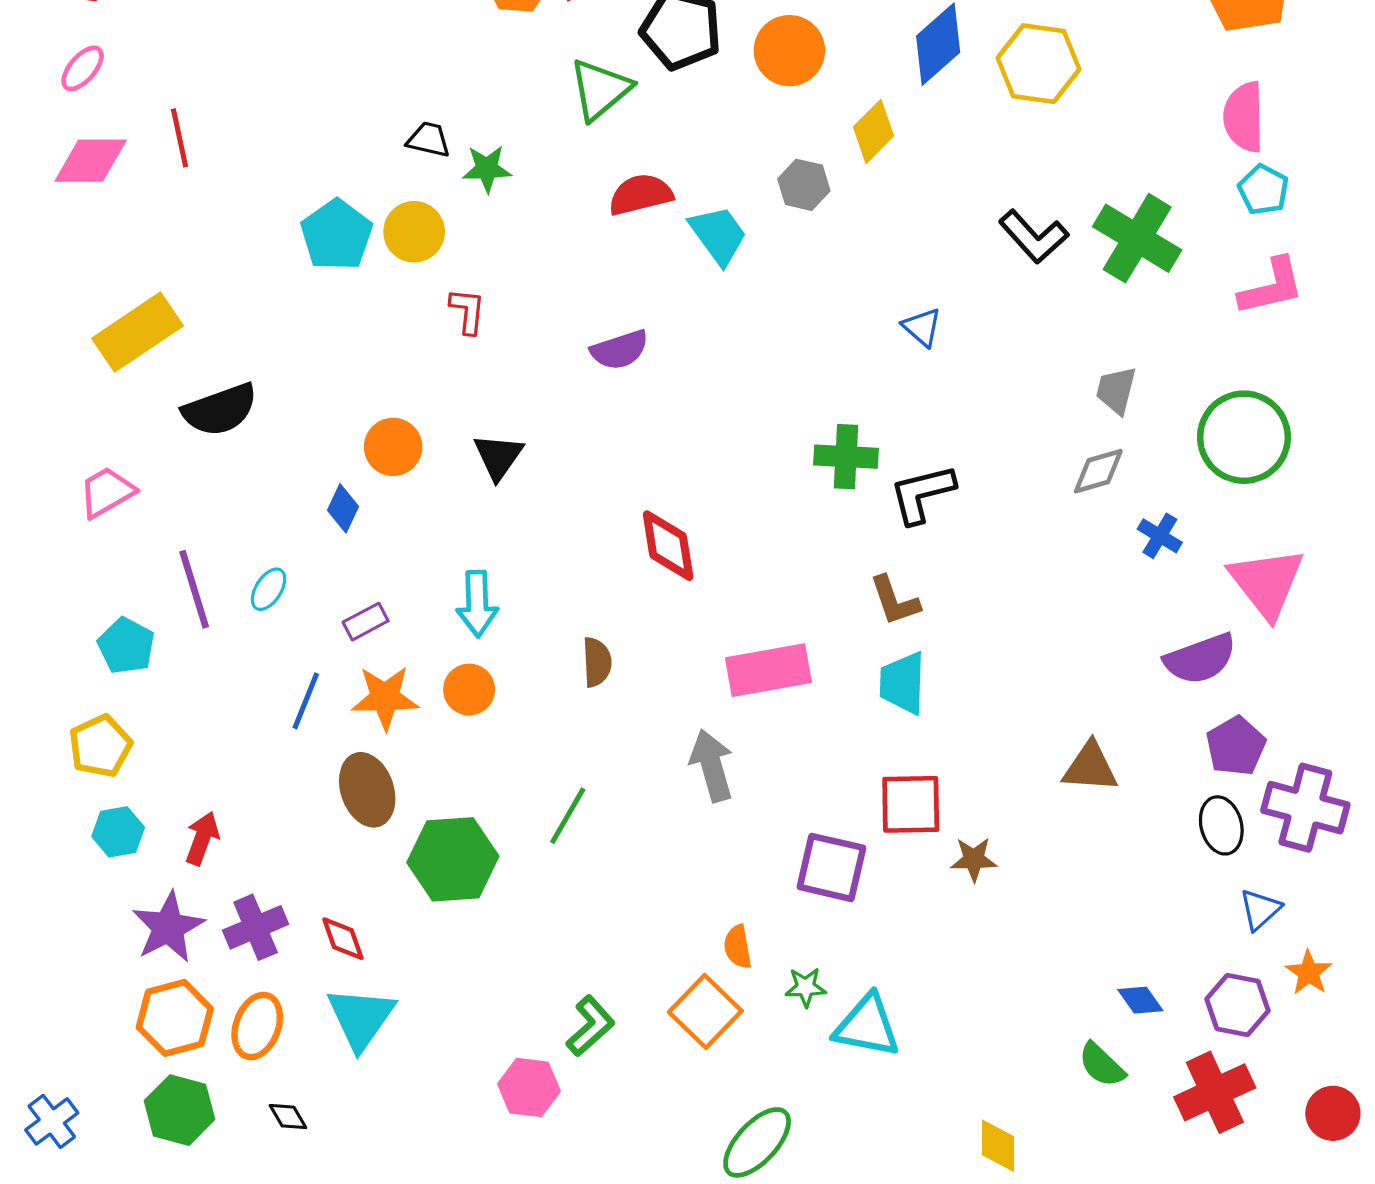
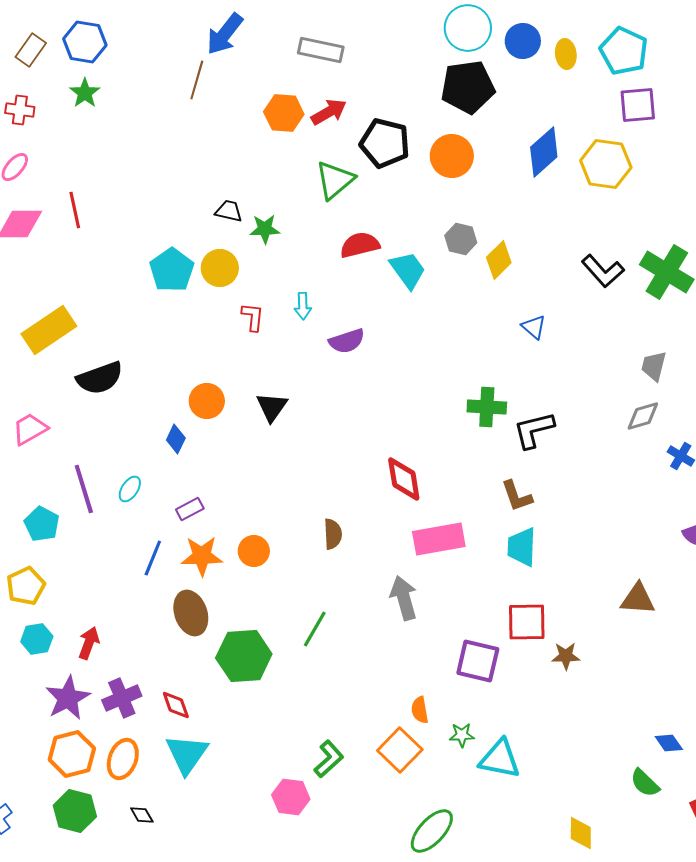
yellow diamond: (874, 131) -> (499, 260), moved
red diamond: (668, 546) -> (404, 479), moved
cyan arrow: (477, 604) -> (303, 306), moved, size x0.7

